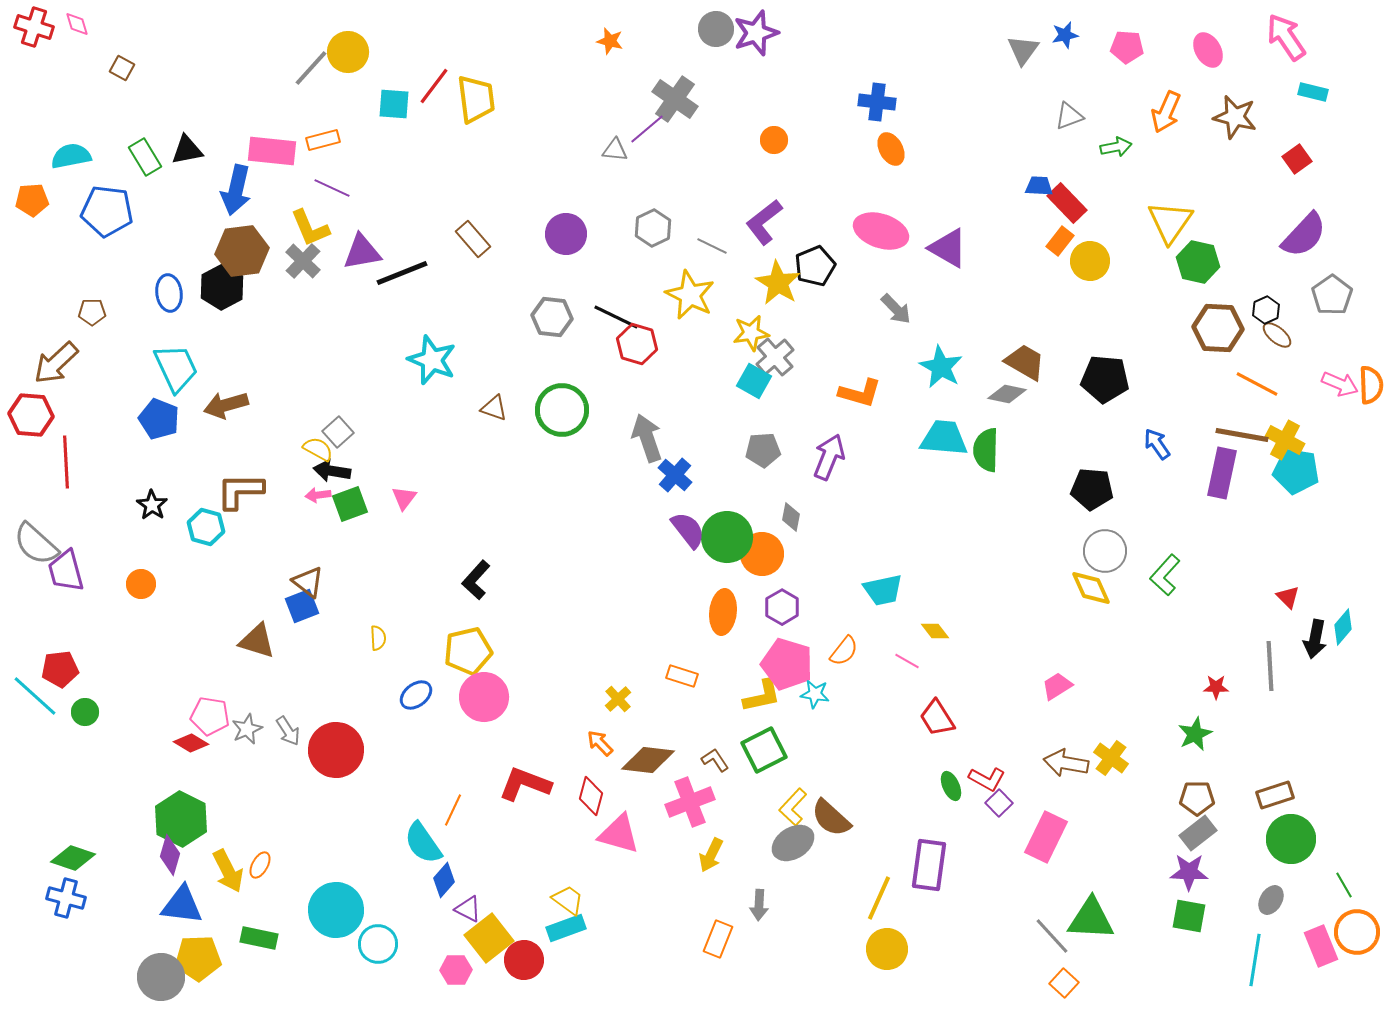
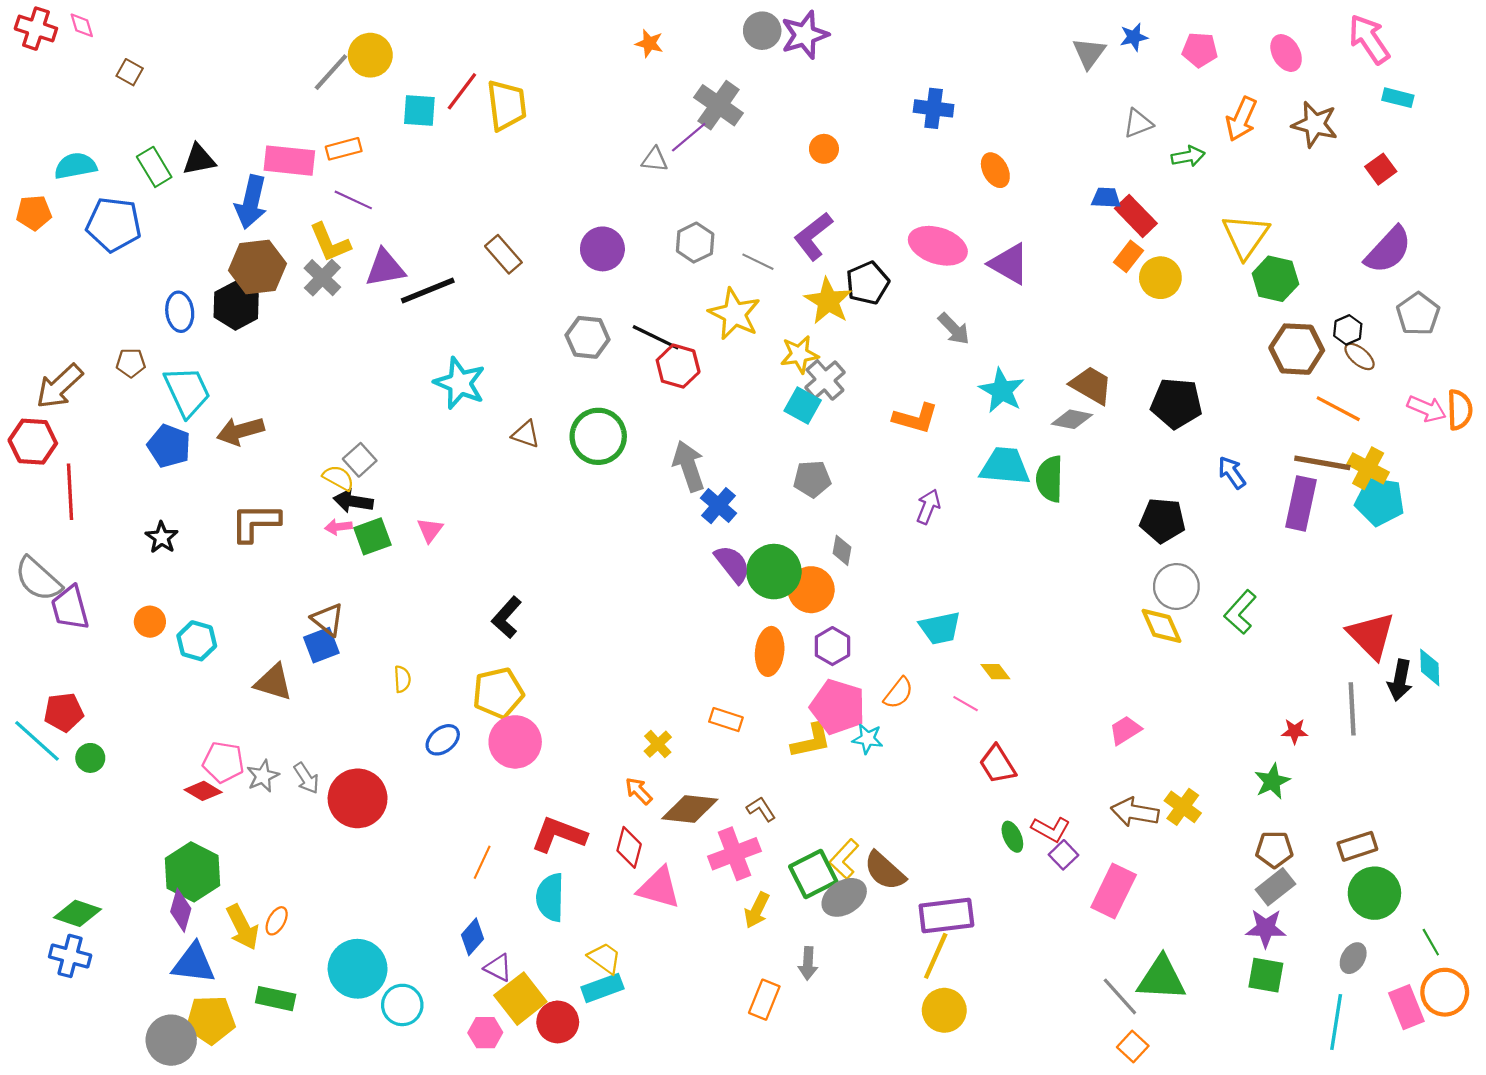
orange ellipse: (891, 149) -> (995, 170), moved
brown pentagon: (92, 312) -> (131, 363), moved
purple arrow: (829, 457) -> (928, 507), moved, size x0.7
cyan hexagon: (206, 527) -> (197, 641), moved
red triangle: (1288, 597) -> (1371, 635), size x2.0
cyan diamond: (1343, 627) -> (1430, 667), turned -42
green square: (764, 750) -> (813, 874), moved
cyan semicircle: (423, 843) -> (550, 897), moved, turned 36
purple rectangle: (929, 865) -> (946, 916), moved, turned 75

